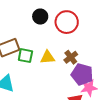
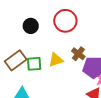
black circle: (40, 17) -> (31, 26), moved

